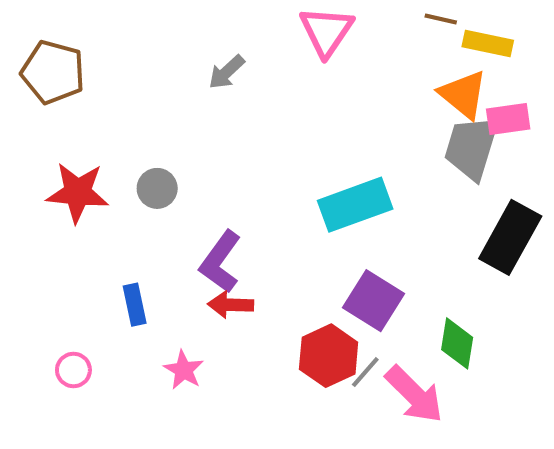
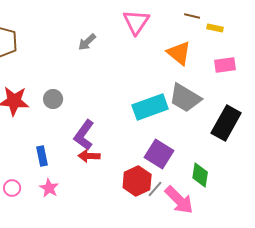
yellow rectangle: (488, 43) -> (215, 28), size x0.7
orange triangle: (463, 95) -> (179, 53), moved
gray trapezoid: (471, 148) -> (185, 98), moved, turned -76
pink star: (184, 370) -> (49, 188), moved

